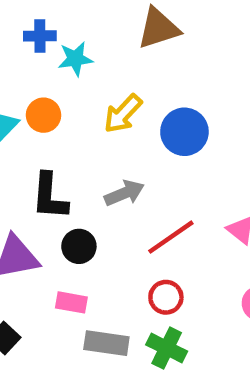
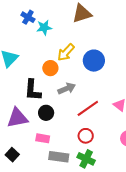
blue cross: (40, 36) -> (28, 17), turned 32
orange circle: (44, 115) -> (50, 68), moved

